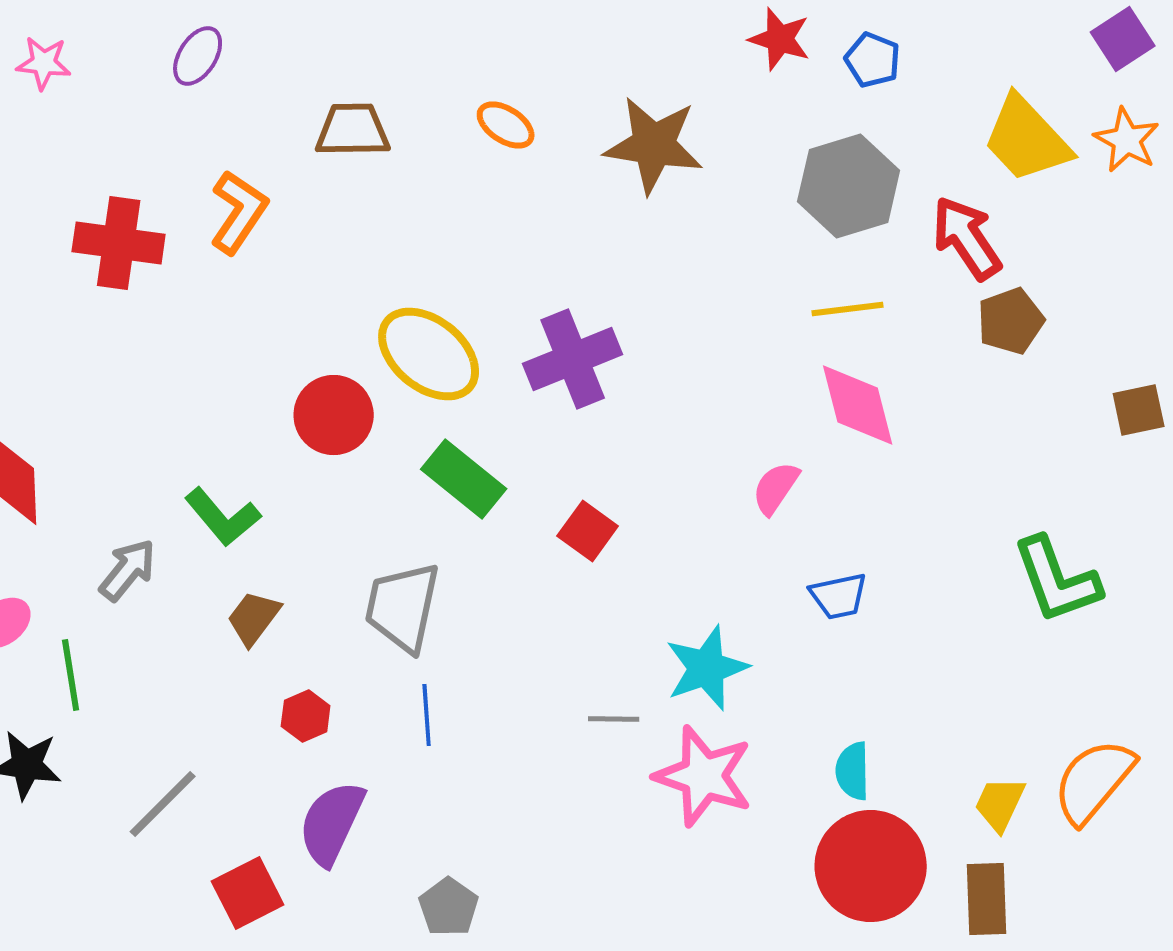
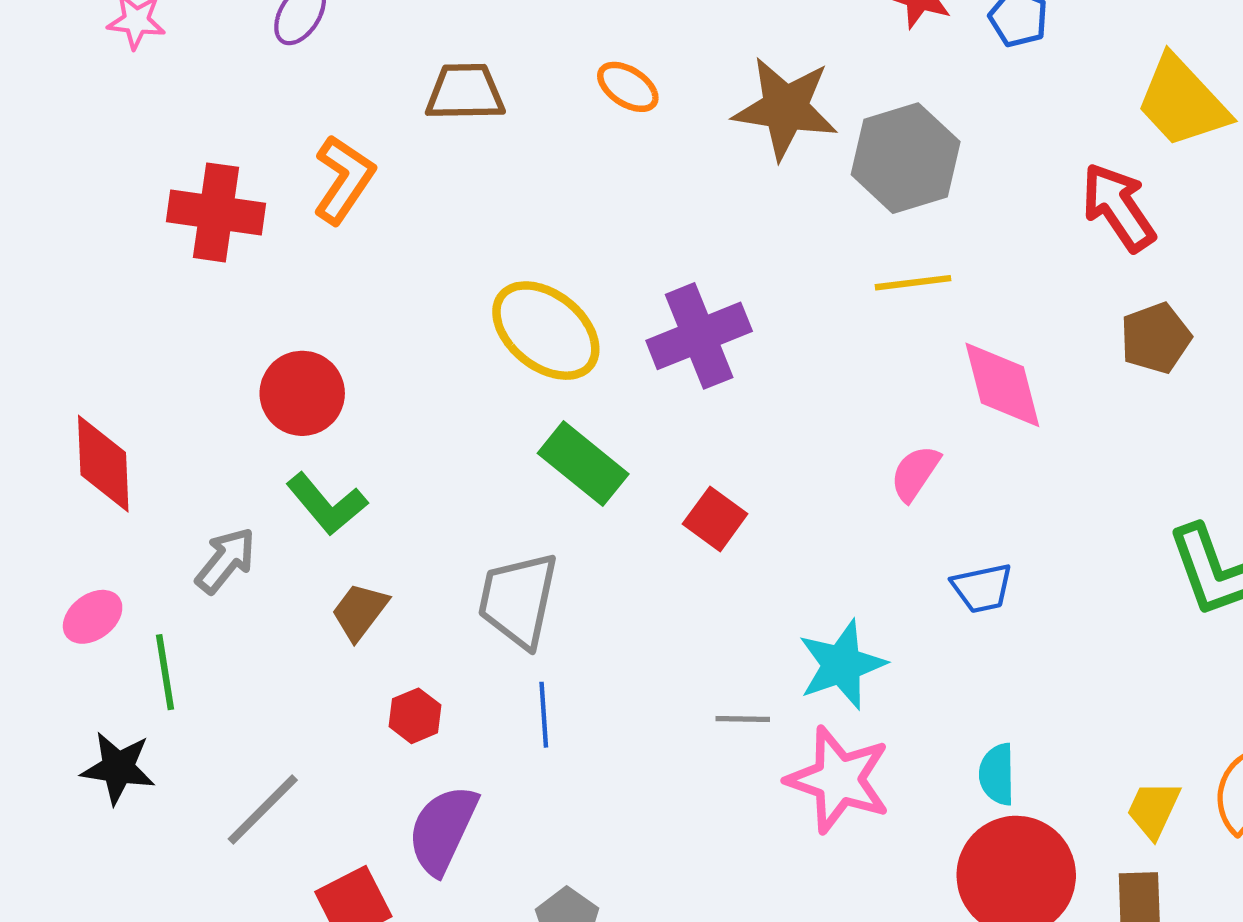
gray hexagon: (849, 186) -> (906, 158), moved
yellow line: (848, 309) -> (913, 283), moved
brown pentagon: (1011, 321) -> (1156, 338), moved
red circle: (334, 415) -> (302, 393), moved

